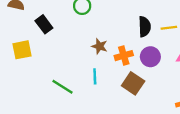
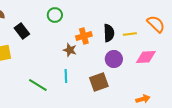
orange cross: (124, 56) -> (84, 36), moved
brown square: (133, 83) -> (99, 82), turned 36

